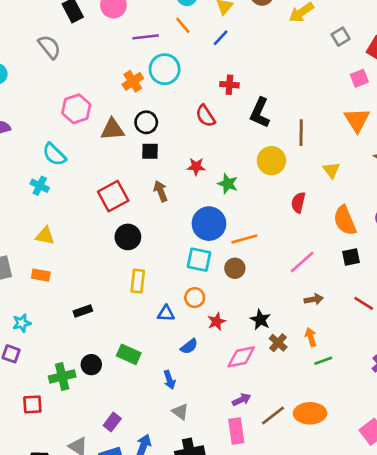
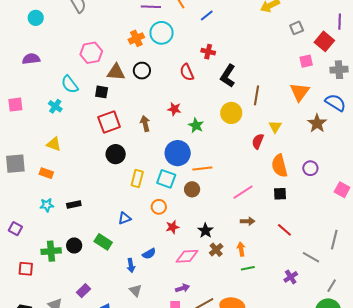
black square: (150, 151) -> (102, 92), moved
red semicircle: (298, 202) -> (258, 141), moved
yellow rectangle: (138, 281) -> (137, 178), moved
blue triangle: (166, 313) -> (125, 218), moved, turned -32
cyan star: (22, 323) -> (47, 205), moved
blue semicircle: (189, 346) -> (149, 254), moved

